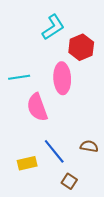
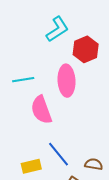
brown semicircle: (89, 146) -> (94, 164), moved

